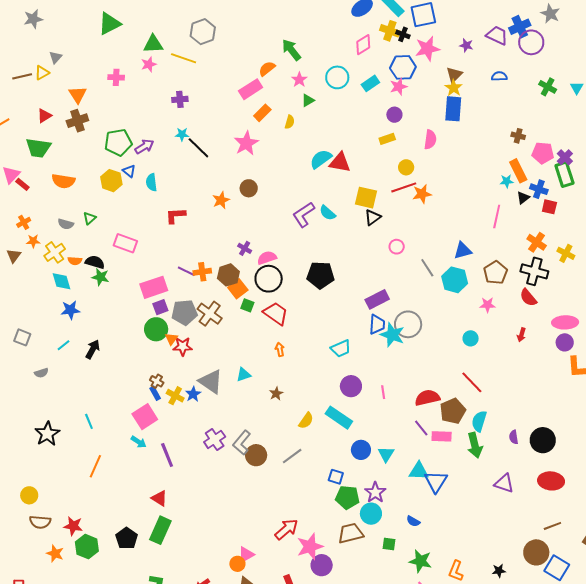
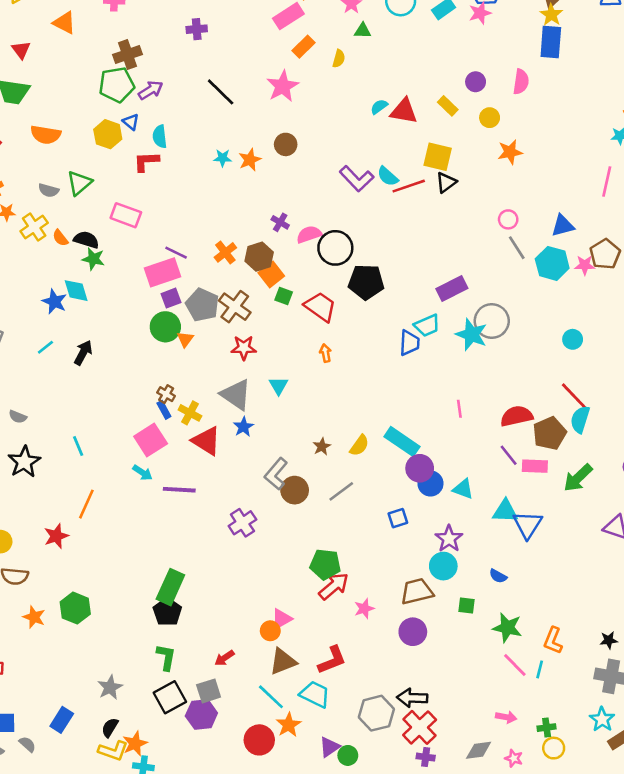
orange triangle: (78, 95) -> (64, 23), turned -30
green triangle: (308, 100) -> (363, 31), turned 32
purple circle: (394, 115) -> (476, 82), moved
red triangle: (44, 116) -> (21, 50), turned -35
brown cross: (77, 121) -> (127, 55), moved
cyan star: (182, 134) -> (223, 158), moved
yellow rectangle: (387, 139) -> (448, 106), moved, turned 63
cyan semicircle: (321, 159) -> (379, 107), size x0.6
red line: (404, 187) -> (409, 186), moved
purple L-shape: (304, 215) -> (357, 179), turned -100
red L-shape: (176, 216) -> (146, 162), moved
green triangle: (90, 218) -> (79, 183), size x1.5
pink circle: (397, 247) -> (508, 219), moved
orange semicircle: (75, 261) -> (60, 238), turned 48
purple line: (186, 271) -> (176, 253), moved
orange cross: (202, 272) -> (225, 252), turned -30
black pentagon: (320, 275) -> (366, 282), moved
black circle: (269, 279) -> (335, 248), moved
cyan diamond: (62, 281) -> (76, 291), moved
pink star: (487, 305) -> (585, 265), moved
blue star: (70, 310) -> (54, 302), turned 30
gray pentagon: (185, 312) -> (202, 305), turned 30
blue trapezoid: (377, 324) -> (409, 343), moved
red star: (183, 346) -> (244, 348), moved
cyan trapezoid: (341, 348) -> (427, 326), moved
gray semicircle: (41, 373) -> (18, 417), moved, turned 40
cyan triangle: (244, 375) -> (279, 386), turned -42
purple circle: (351, 386) -> (420, 468), moved
blue star: (193, 394) -> (243, 427), moved
brown star: (276, 394) -> (322, 447), moved
cyan semicircle: (479, 421) -> (580, 419), moved
purple cross: (215, 439) -> (242, 523), moved
green arrow: (475, 445) -> (578, 478), turned 60
cyan triangle: (386, 454) -> (463, 489), turned -42
purple line: (167, 455) -> (179, 490), turned -65
blue square: (336, 477) -> (398, 518), turned -35
green pentagon: (347, 497) -> (325, 564), moved
red triangle: (159, 498) -> (206, 441), moved, size x1.4
red star: (73, 526) -> (56, 536), moved, turned -30
black pentagon: (127, 538) -> (167, 612), moved
pink star: (310, 547) -> (364, 609), size x0.6
purple circle: (322, 565) -> (413, 632), moved

